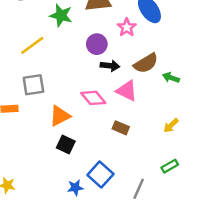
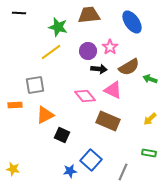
pink star: (127, 27) -> (110, 47), moved
yellow line: (32, 45) -> (51, 52), moved
orange triangle: (60, 116) -> (45, 115), moved
brown rectangle: (121, 128) -> (108, 121), size x1.6
green rectangle: (170, 166) -> (149, 153), turned 40

